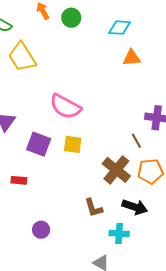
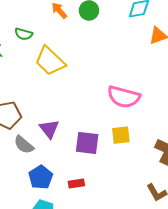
pink semicircle: (65, 107) -> (124, 97), moved

